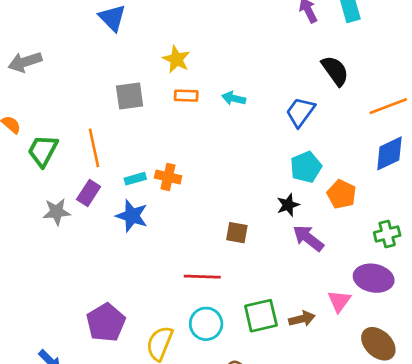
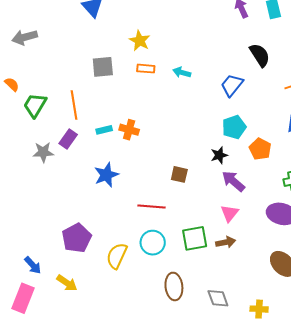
blue star: (132, 216) -> (106, 175), moved, turned 30
pink triangle: (339, 301) -> (230, 213), moved

